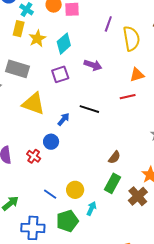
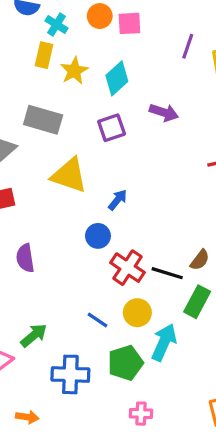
black line: (89, 109) -> (167, 273), moved
red cross: (34, 156) -> (128, 268), moved, size x1.5
cyan arrow: (91, 208) -> (164, 342), size x1.6

